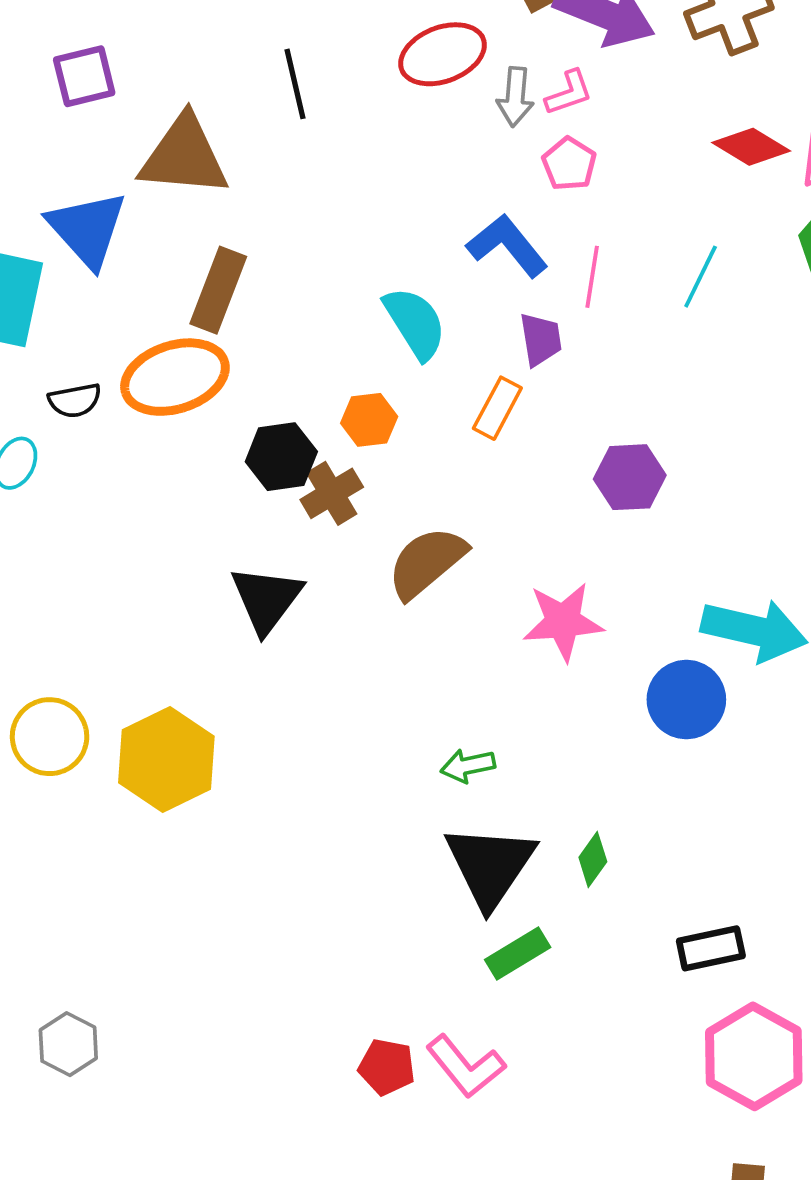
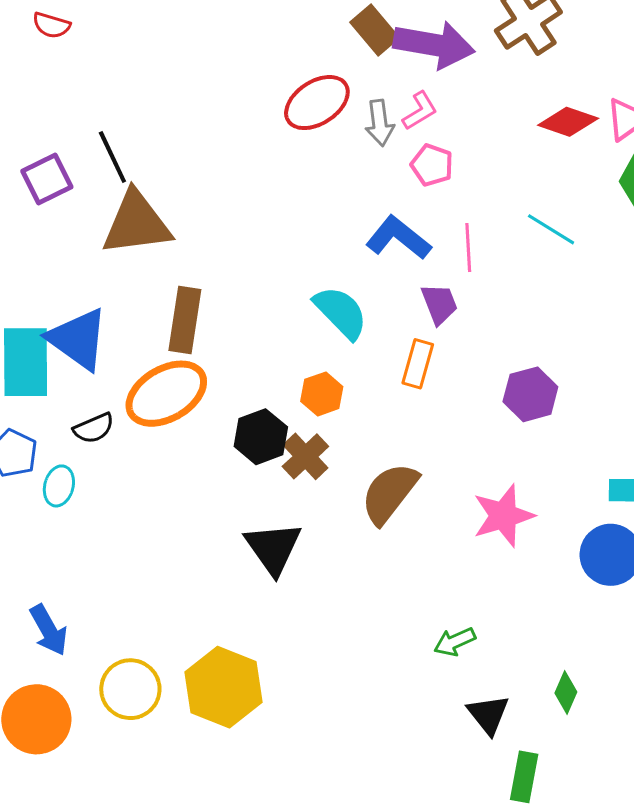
black line: (295, 84) -> (112, 157), moved
blue triangle: (87, 229) -> (78, 339), moved
cyan line: (701, 277) -> (551, 229), turned -72
black triangle: (490, 866) -> (488, 714), size x0.6
green rectangle: (518, 954) -> (524, 777), turned -36

